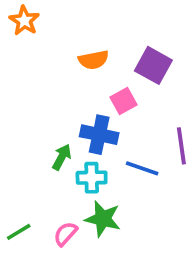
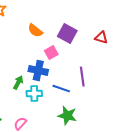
orange semicircle: (93, 60) -> (35, 31), turned 49
green star: (103, 219) -> (67, 116), moved

